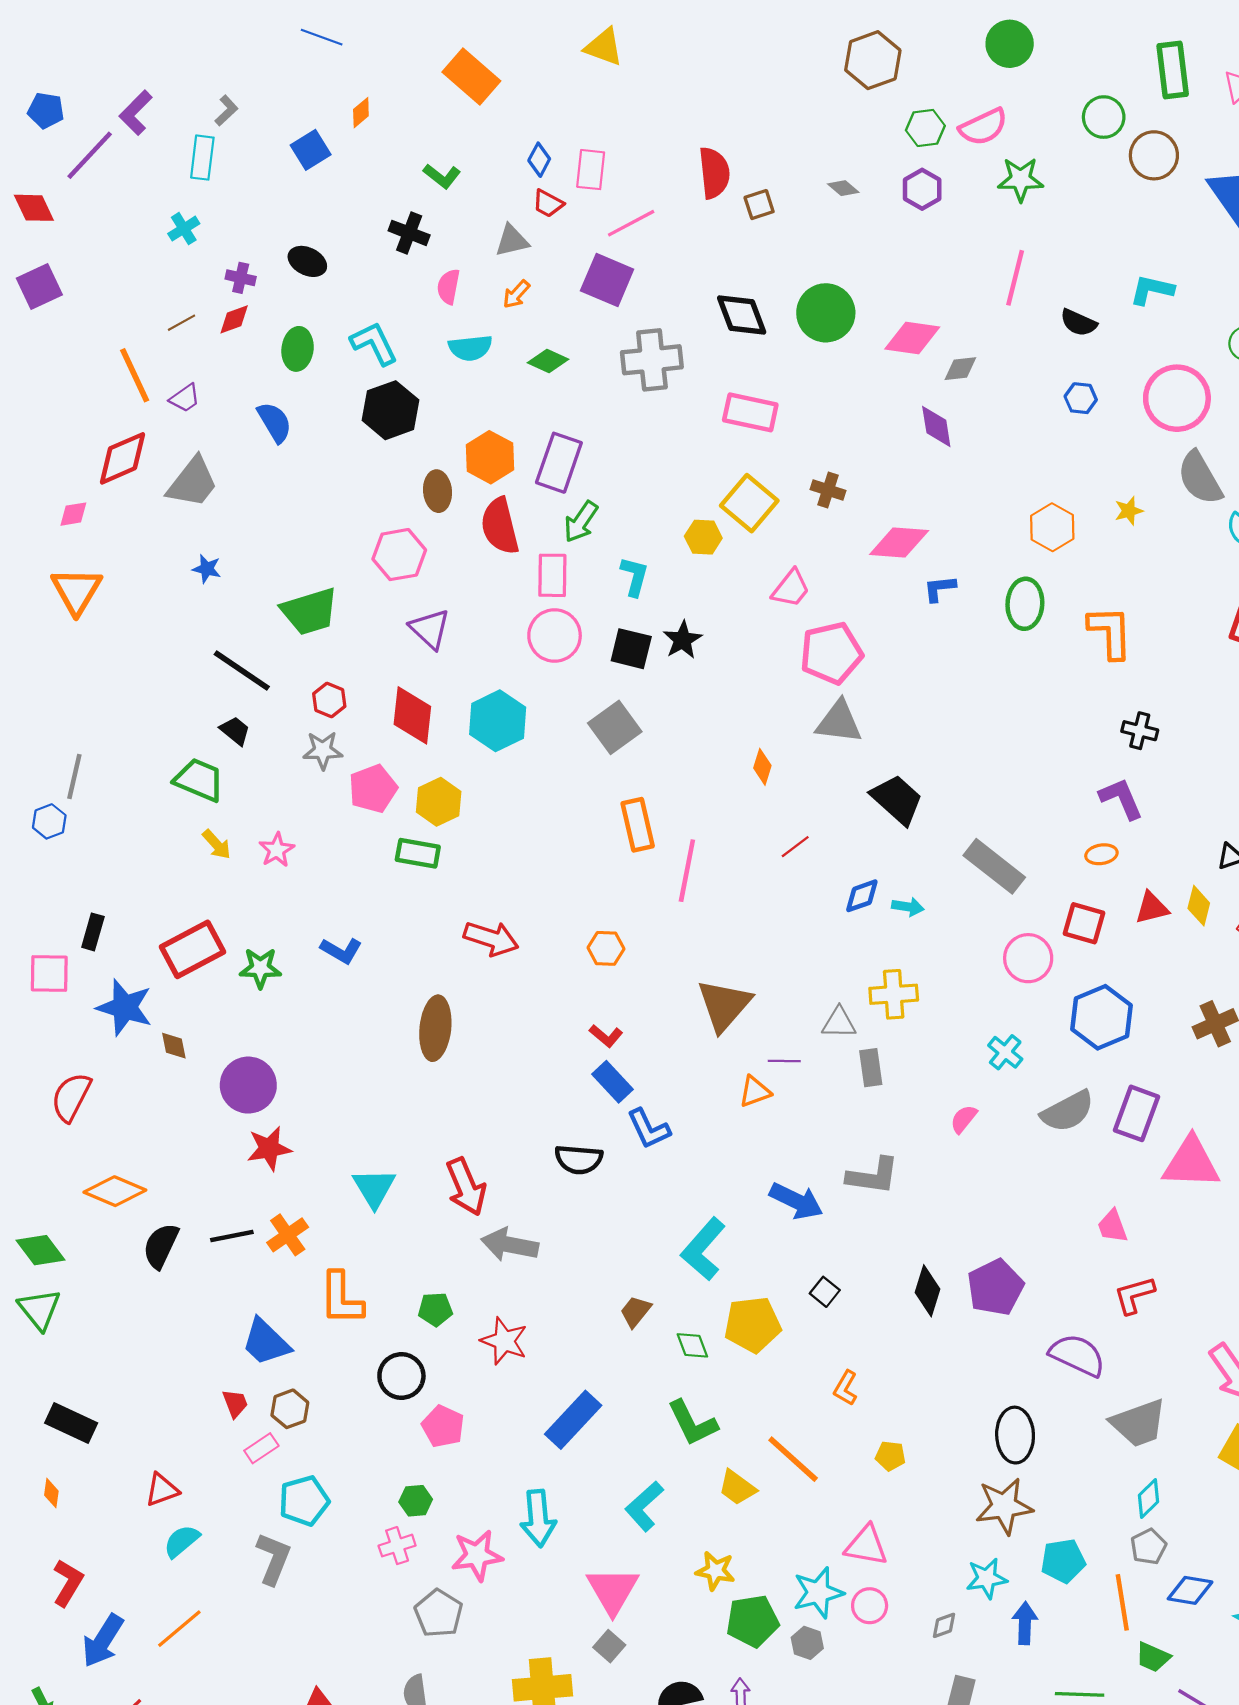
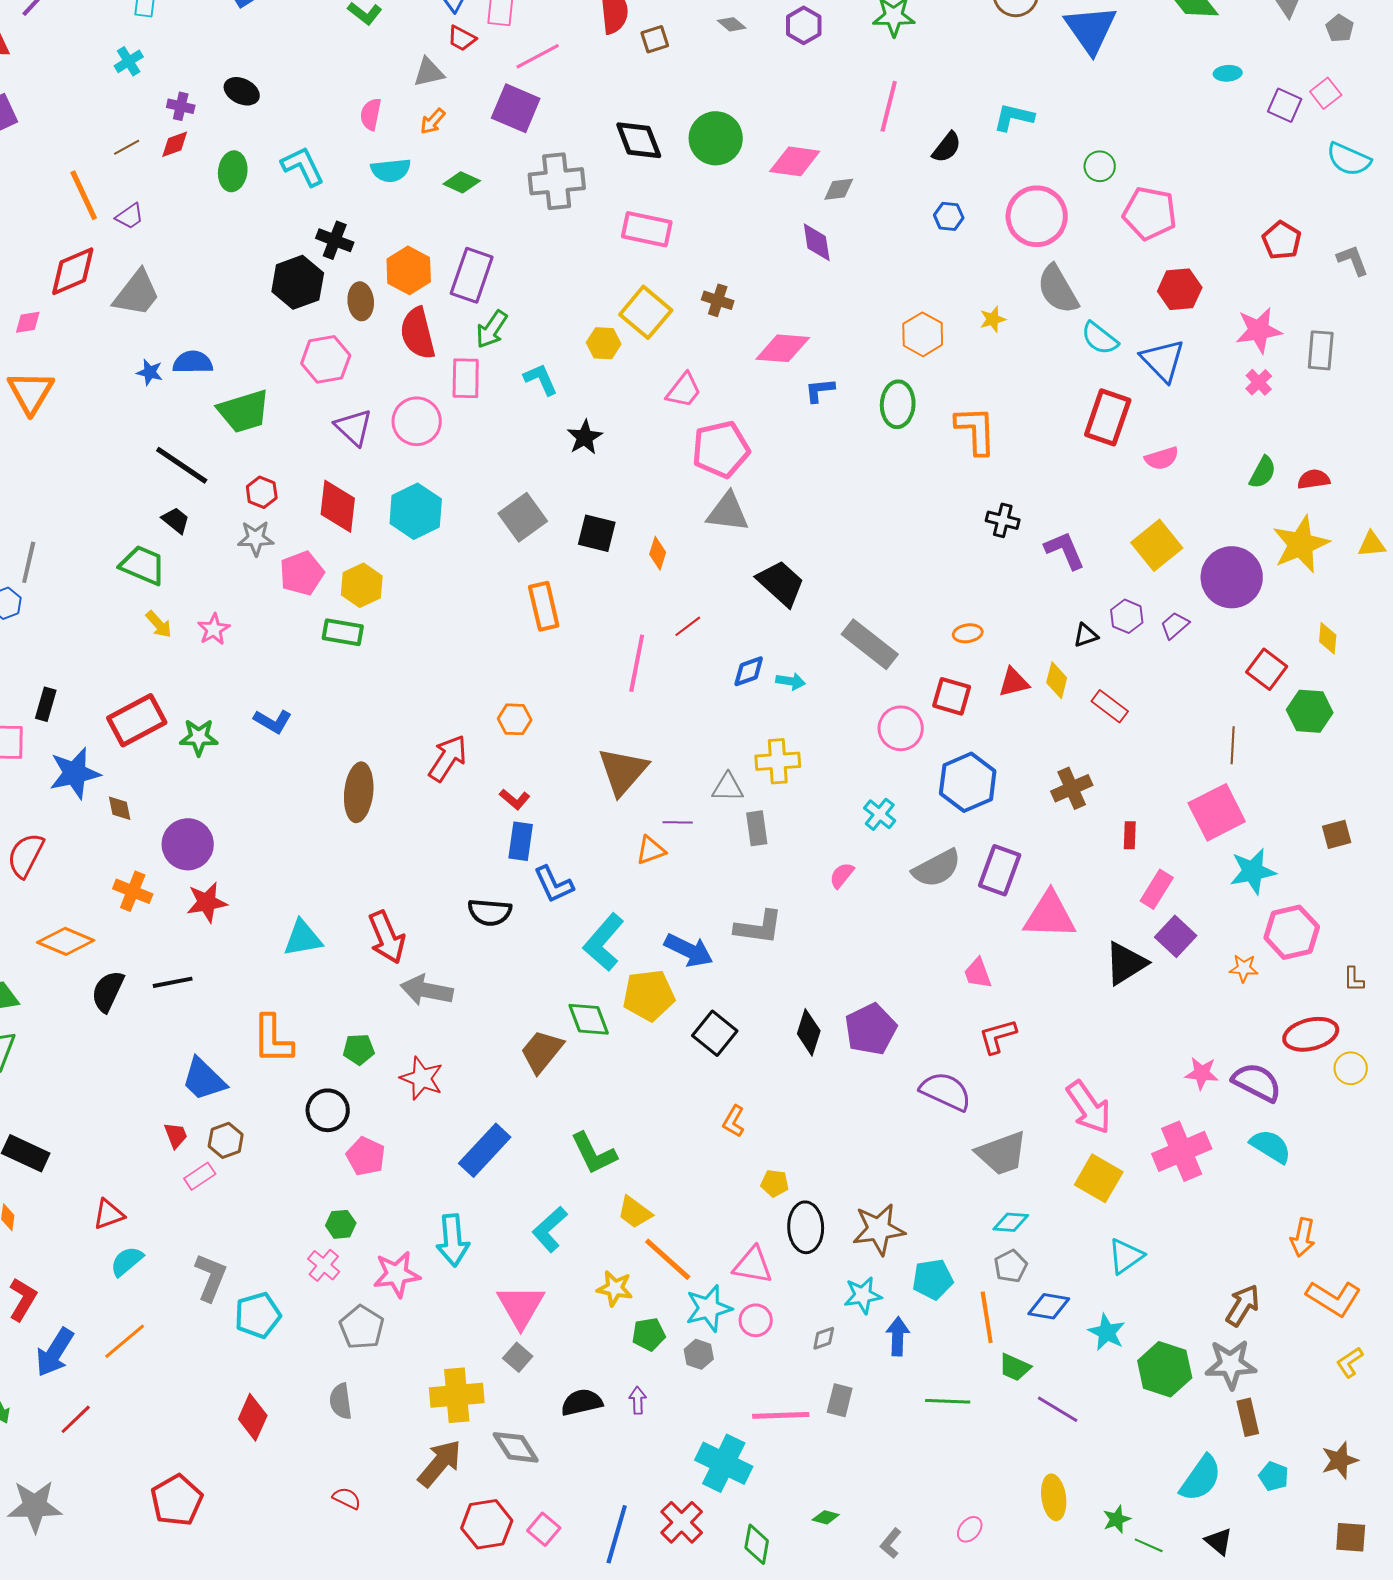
black cross: (409, 233) -> (335, 240), moved
black semicircle: (1078, 323) -> (947, 147), turned -76
black hexagon: (390, 410) -> (298, 282), moved
blue semicircle: (275, 422) -> (193, 362), moved, turned -60
cyan L-shape: (634, 576) -> (541, 379), turned -39
pink circle: (555, 636) -> (417, 421), moved
black square: (631, 649) -> (597, 533), moved
purple L-shape: (1121, 798) -> (1065, 550), moved
pink line: (687, 871) -> (637, 663), moved
red arrow: (491, 938) -> (448, 758), moved, turned -75
blue star: (125, 1007) -> (75, 773), turned -30
blue rectangle: (613, 1082) -> (521, 841), turned 51
cyan triangle: (374, 1188) -> (303, 938), turned 51
orange cross: (288, 1235) -> (133, 891), moved, turned -33
cyan L-shape: (703, 1249) -> (604, 942), moved
black square: (825, 1292) -> (715, 1033), size x1.6
brown trapezoid: (636, 1311) -> (542, 1051), size x1.5
yellow pentagon: (753, 1325) -> (649, 995), moved
green diamond: (692, 1345) -> (589, 1019), moved, size x1.4
black ellipse: (1015, 1435) -> (806, 1227), moved
orange line: (793, 1459) -> (668, 1259), moved
cyan diamond: (1148, 1499) -> (1011, 1222), turned 48
cyan pentagon: (304, 1501) -> (258, 1315), moved
pink cross: (397, 1546) -> (324, 1265), turned -32
green pentagon: (753, 1621) -> (649, 1334), size x0.7

